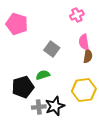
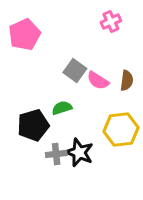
pink pentagon: (17, 24) -> (24, 34), turned 30
pink semicircle: (84, 42) -> (98, 81), moved, turned -49
black star: (55, 106) -> (79, 153), turned -30

